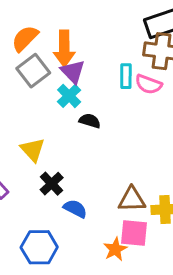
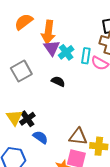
gray square: (33, 71) -> (21, 71), moved
cyan cross: (69, 96) -> (66, 52), moved
yellow triangle: (33, 150) -> (14, 118), moved

